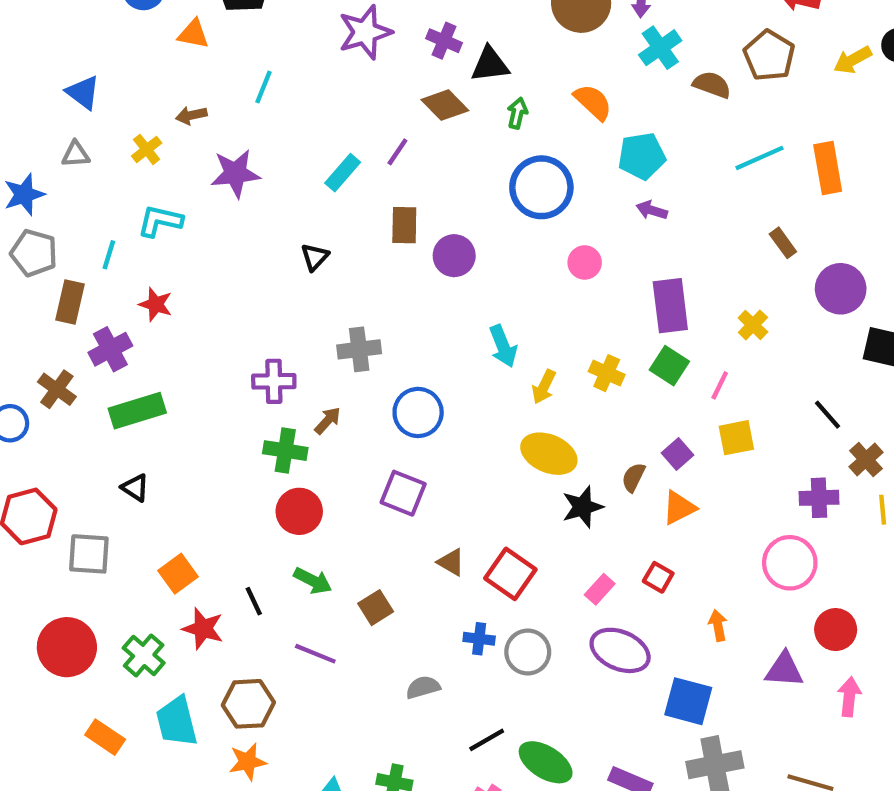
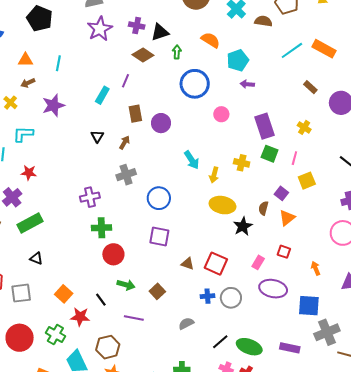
orange triangle: (193, 34) -> (25, 60), moved
orange rectangle: (828, 168) -> (324, 49), turned -40
brown arrow: (328, 421) -> (124, 143), moved

